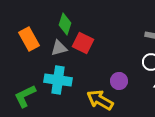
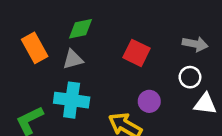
green diamond: (65, 24) -> (80, 29), turned 60
red square: (83, 43) -> (137, 53), moved

